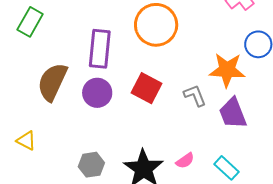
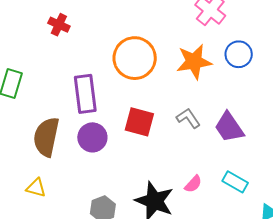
orange star: (227, 70) -> (194, 62), moved
yellow triangle: (26, 141) -> (36, 188), moved

